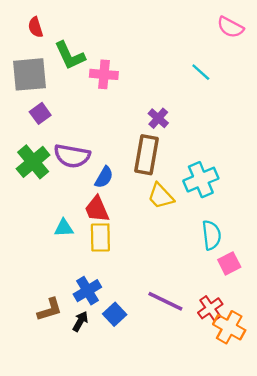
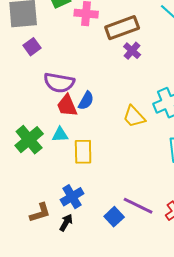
brown rectangle: (146, 155) -> (122, 28), moved, turned 60
green cross: (33, 162) -> (29, 140), moved
red trapezoid: (97, 209) -> (67, 106), moved
cyan triangle: (64, 228) -> (60, 135), moved
blue square: (115, 314) -> (114, 217), moved

